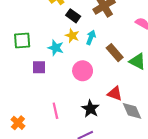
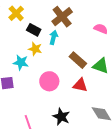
cyan arrow: (91, 37) -> (54, 37), moved
red triangle: (115, 94) -> (80, 85), moved

